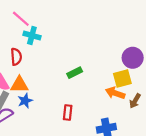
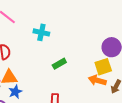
cyan cross: (32, 36) -> (41, 32), moved

